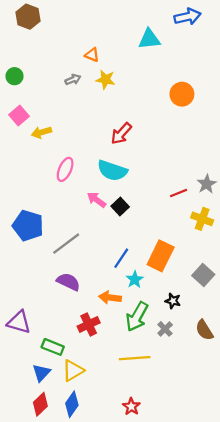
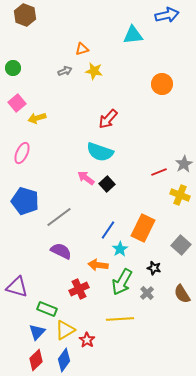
orange triangle: (92, 55) -> (82, 49), turned -40
pink ellipse: (65, 169) -> (22, 153), moved
red star: (131, 406) -> (87, 340), moved

